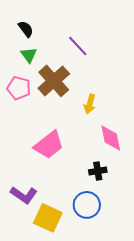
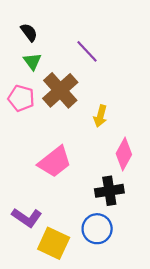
pink diamond: (111, 138) -> (124, 154), turned 40
black cross: (98, 171) -> (109, 191), size x1.4

